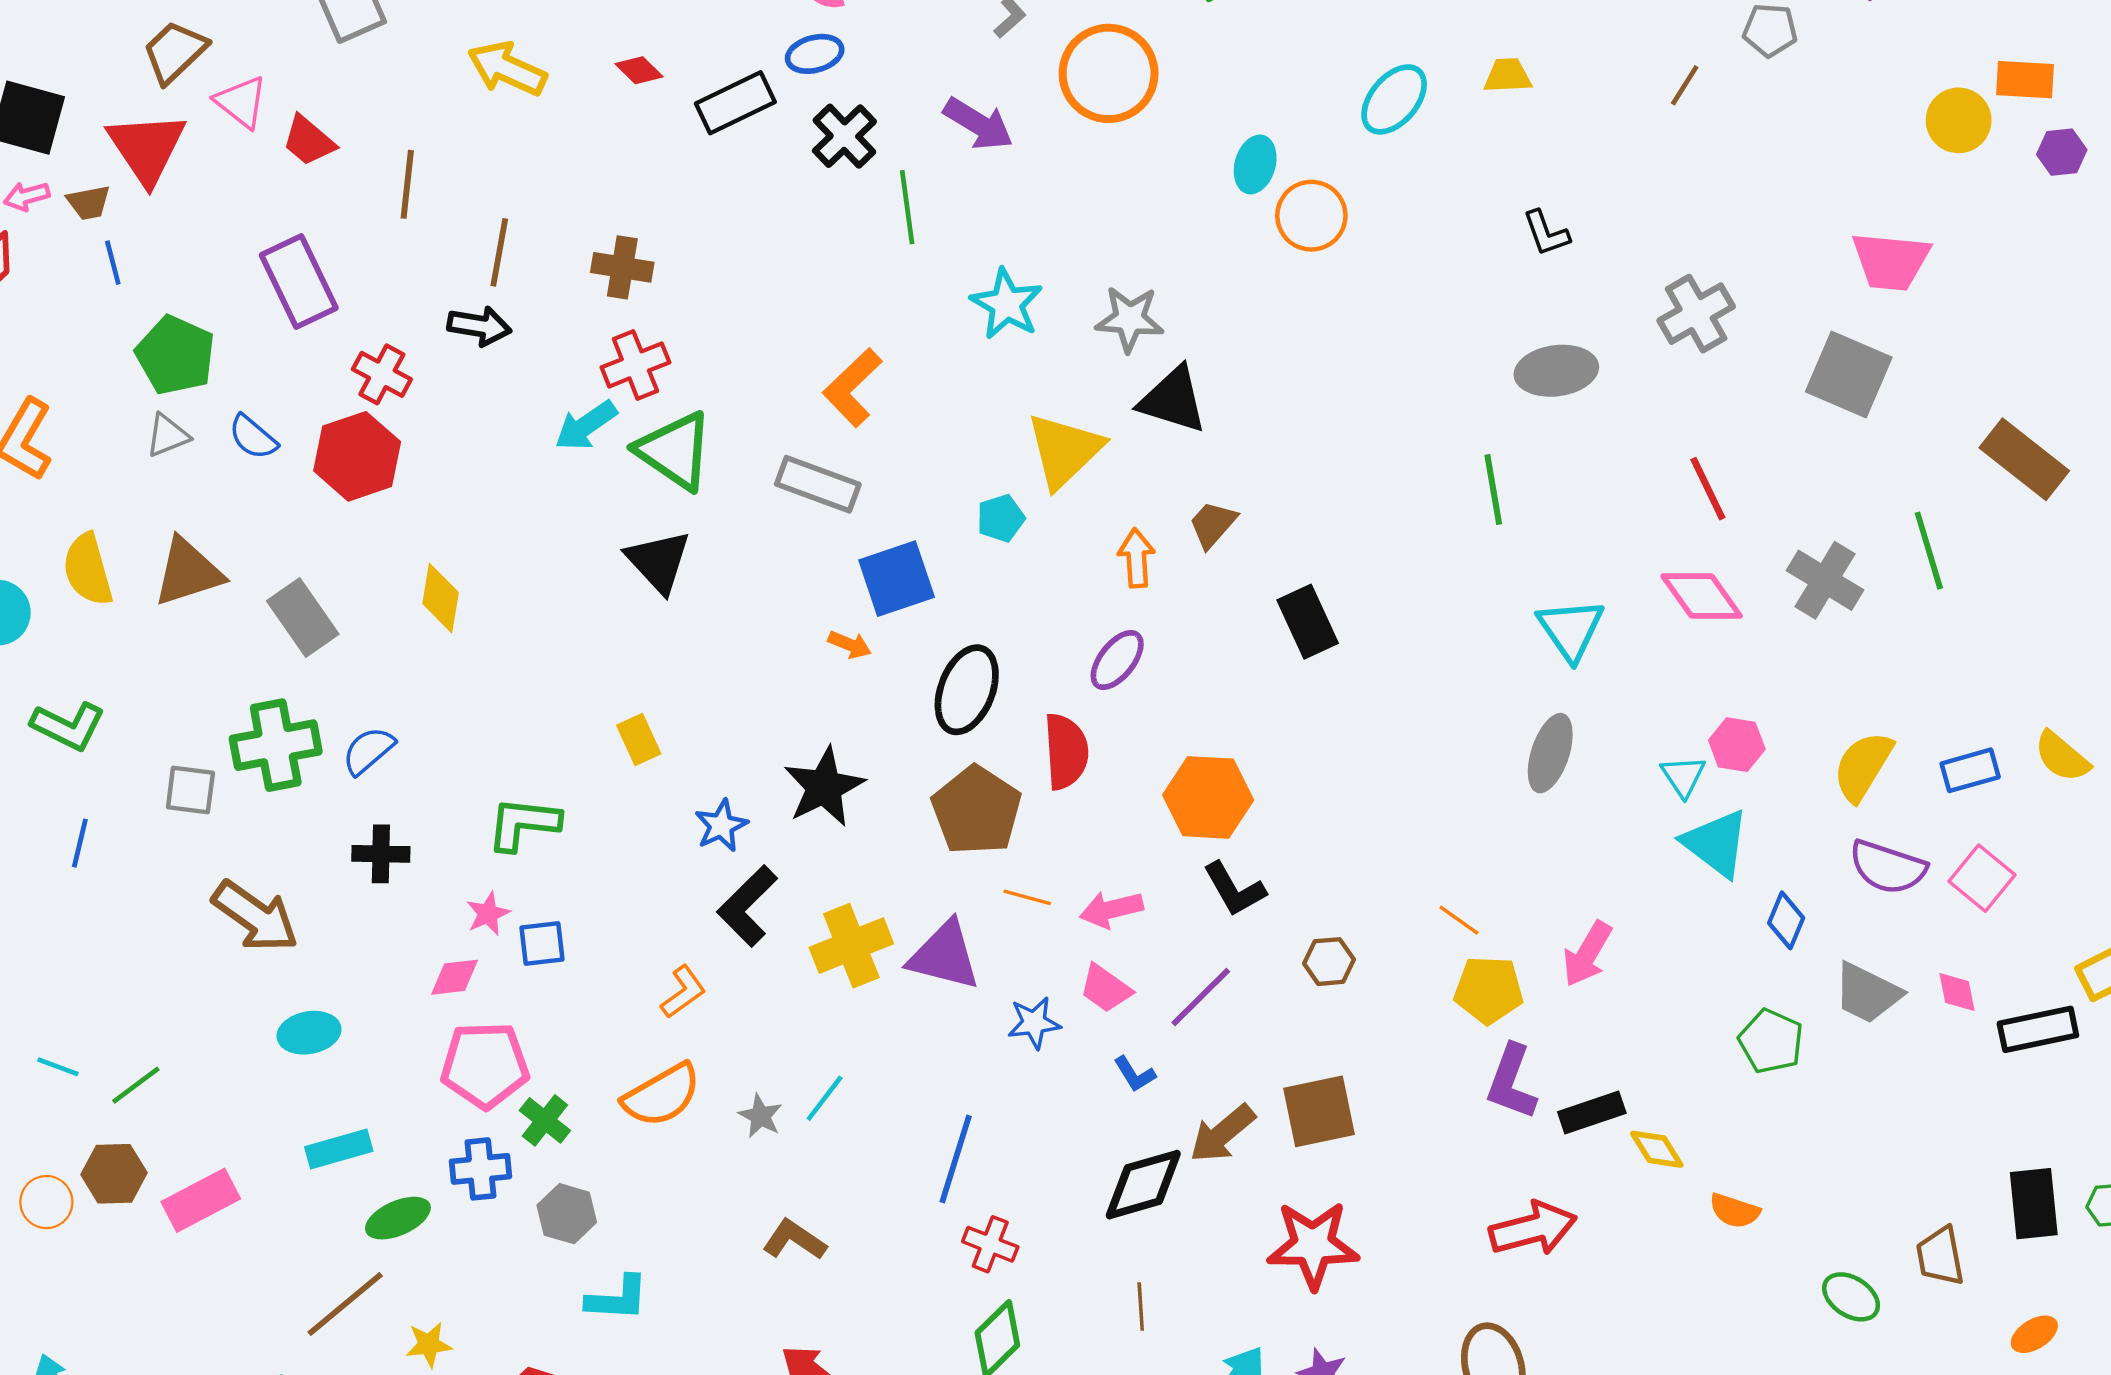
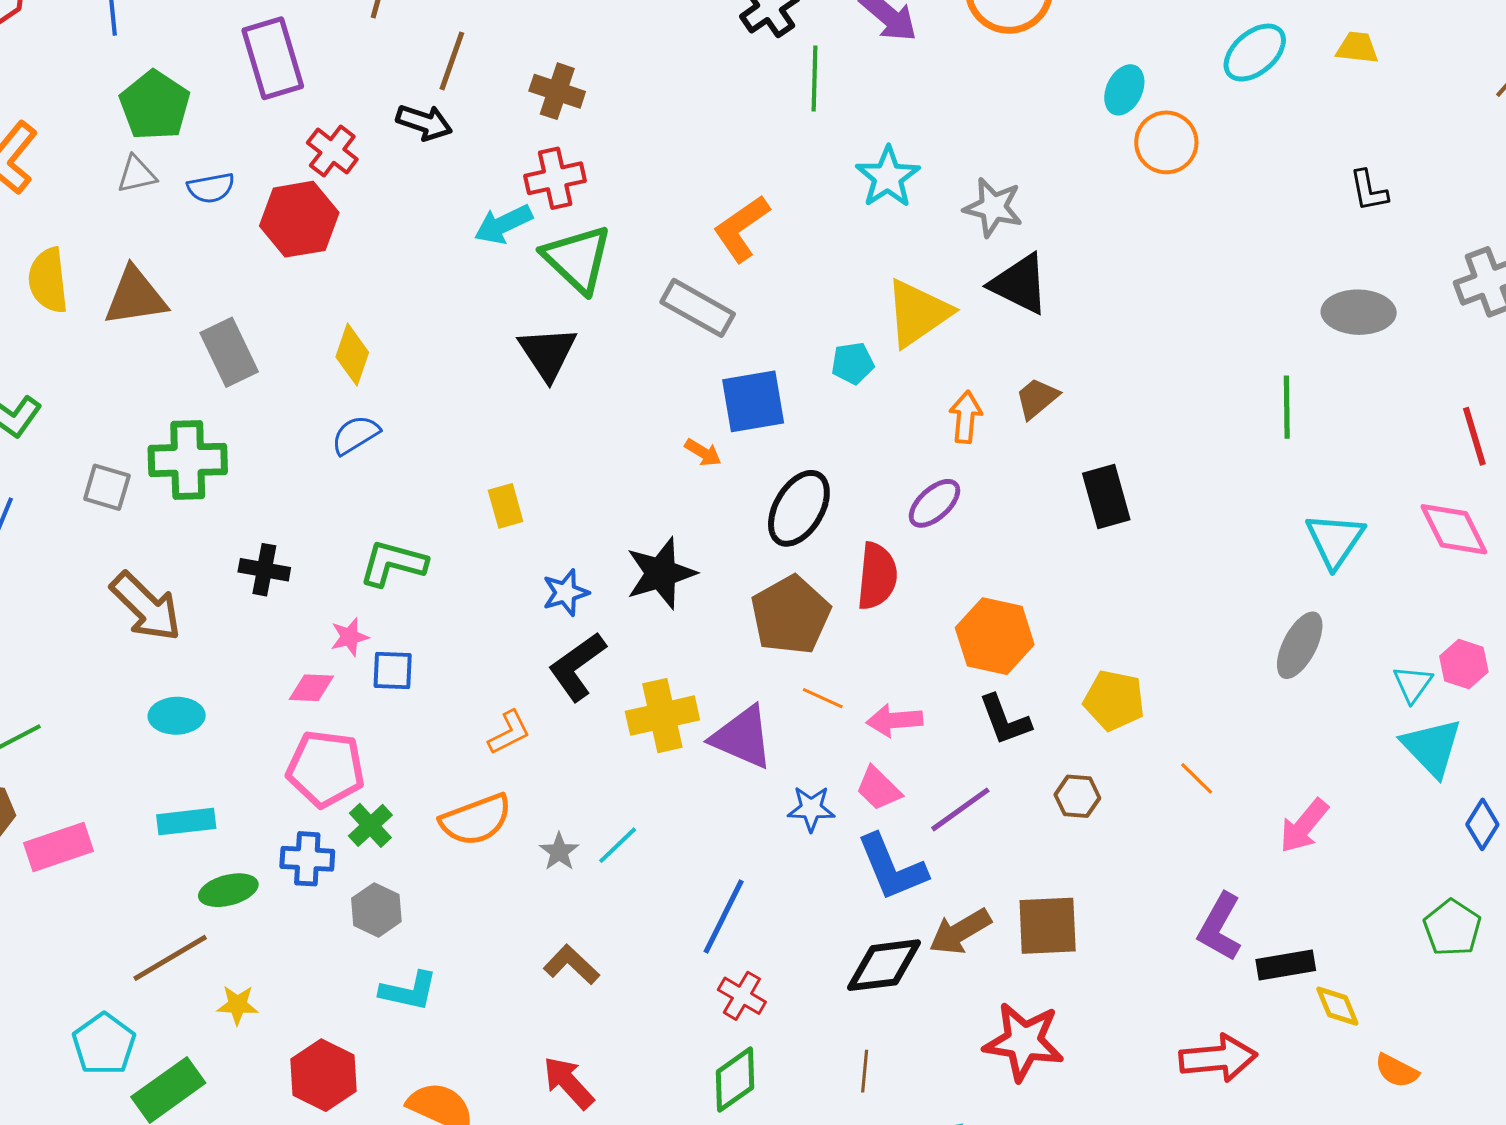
blue semicircle: (253, 437) -> (211, 188), turned -60
blue semicircle: (368, 751) -> (356, 435), moved
yellow pentagon: (1489, 990) -> (1114, 700), moved
blue L-shape: (1135, 1074) -> (892, 867), size x2.0

